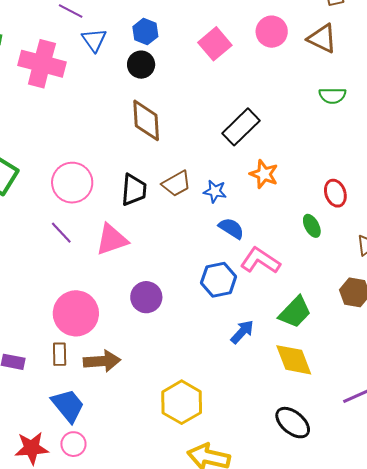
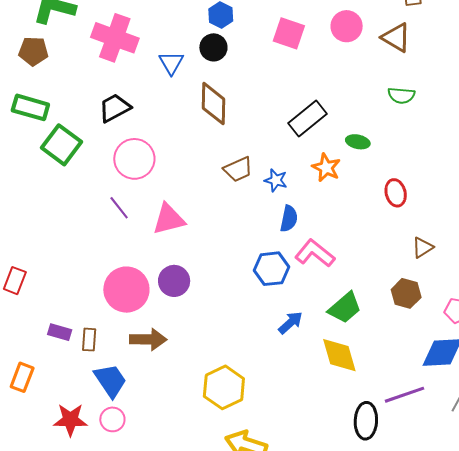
blue triangle: (94, 40) -> (171, 63), moved
pink square: (215, 44) -> (289, 33), turned -36
black trapezoid: (134, 190) -> (115, 108), moved, turned -128
green ellipse: (312, 226) -> (358, 142), moved, turned -55
blue semicircle: (231, 228) -> (289, 219), turned 64
purple circle: (146, 297) -> (174, 281), moved
brown rectangle: (60, 354) -> (89, 340), moved
black ellipse: (293, 423) -> (366, 421), moved, turned 48

